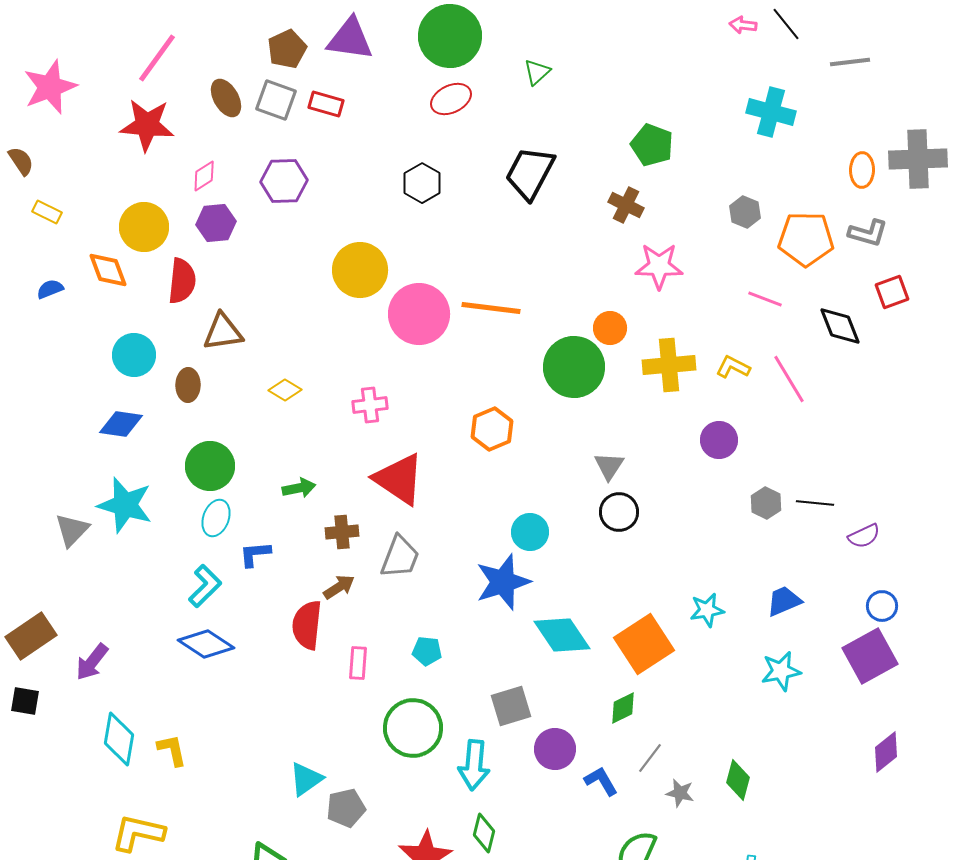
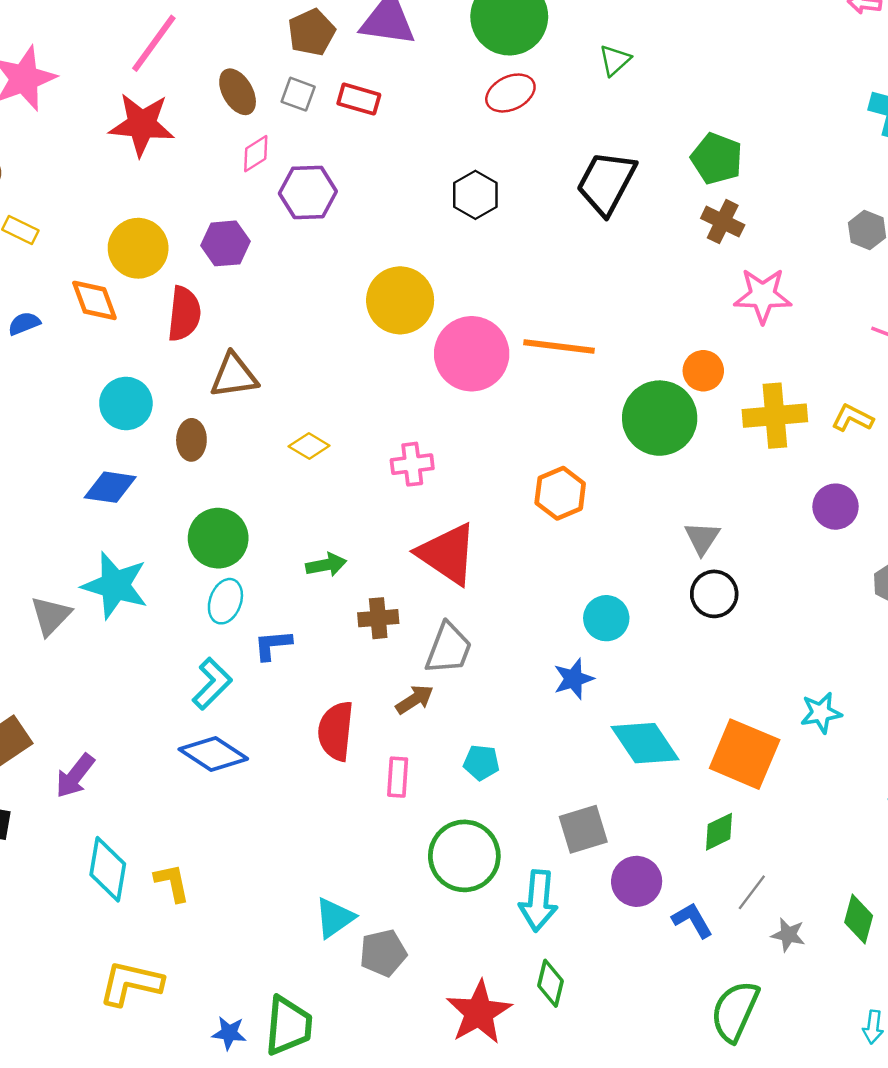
gray square: (276, 100) -> (298, 94), size x0.7
green pentagon: (652, 145) -> (717, 158), moved
pink diamond: (204, 176) -> (256, 154), moved
blue star: (503, 582) -> (574, 679), size x0.6
brown arrow: (339, 587) -> (415, 699), moved
orange square: (644, 644) -> (745, 754), turned -34

